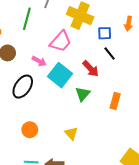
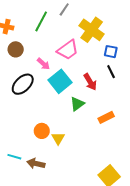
orange rectangle: (115, 101) -> (106, 117), turned 35
orange circle: (30, 130) -> (42, 131), moved

